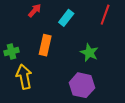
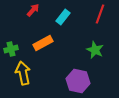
orange rectangle: (45, 45) -> (43, 43), turned 48
green star: (89, 53) -> (95, 50), moved

